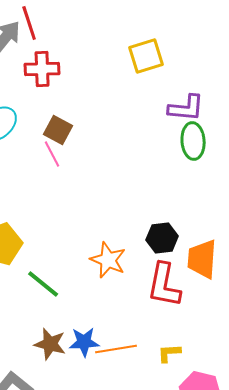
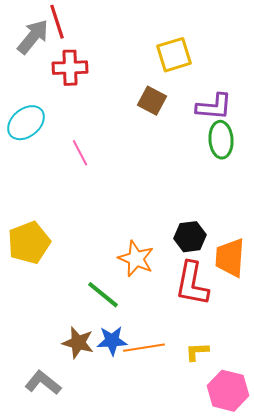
brown square: (58, 130) -> (152, 101), moved
green line: (43, 284) -> (103, 295), moved

